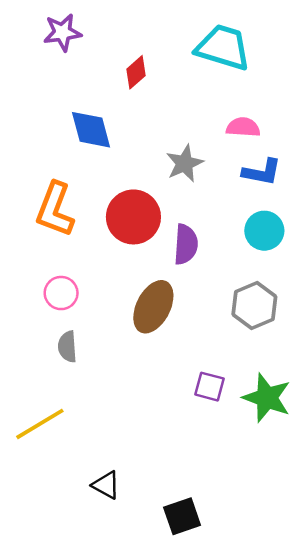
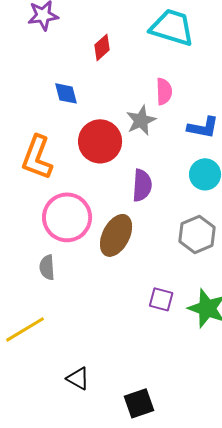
pink semicircle: (243, 127) -> (164, 91), moved, turned 84
blue diamond: (91, 130) -> (66, 93), size x0.7
red circle: (133, 217) -> (100, 141), moved
pink circle: (61, 293) -> (67, 217), moved, size x1.8

